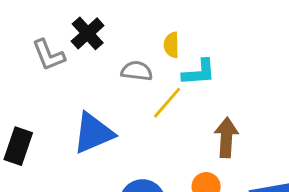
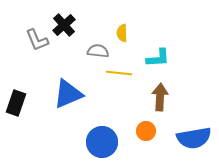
cyan L-shape: (199, 72) -> (158, 58), moved
yellow line: (167, 103) -> (119, 73), turned 55

